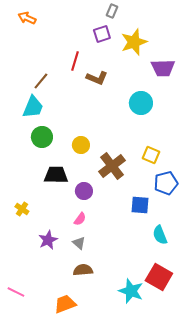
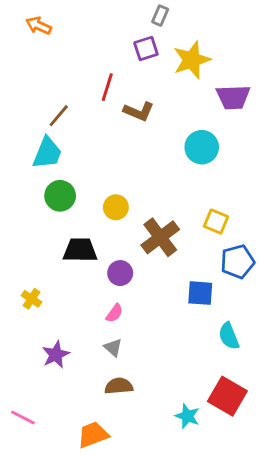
purple star: (48, 240) -> (56, 355), moved
cyan star: (131, 291) -> (187, 416), size x0.7

